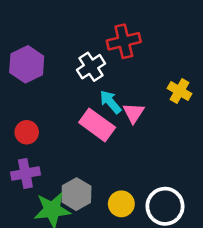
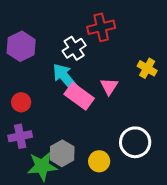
cyan arrow: (110, 102) -> (65, 77), moved, size x1.4
white circle: (165, 206) -> (135, 142), moved

